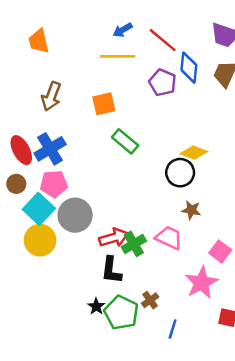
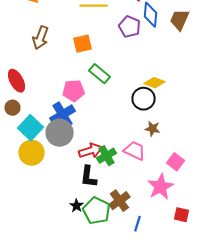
blue cross: (50, 149) -> (62, 115), moved
pink pentagon: (54, 184) -> (74, 91), moved
brown cross: (150, 300) -> (120, 201), size x1.5

